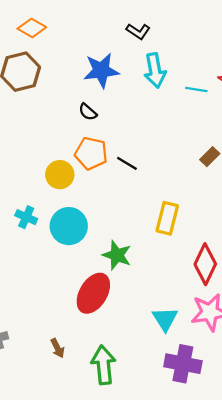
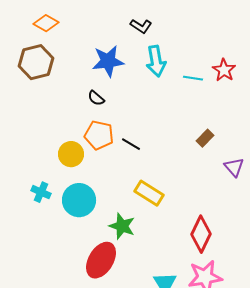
yellow rectangle: (167, 218) -> (149, 193), moved, turned -72

